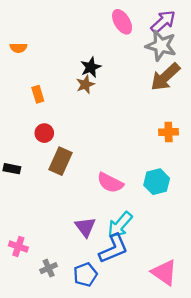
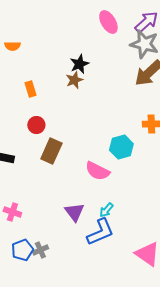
cyan hexagon: (157, 182) -> (121, 147), moved
cyan arrow: (120, 225) -> (106, 210), size x0.6
pink cross: (18, 246) -> (12, 212), moved
blue pentagon: (85, 275) -> (22, 250), moved

